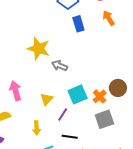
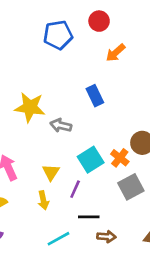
orange arrow: (109, 18) -> (116, 53), turned -91
blue rectangle: (78, 24) -> (95, 96), moved
yellow arrow: (37, 128) -> (43, 200), moved

